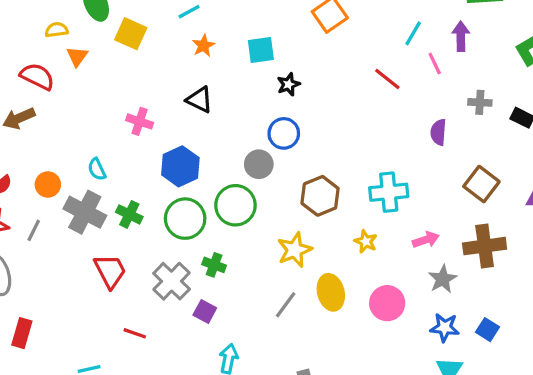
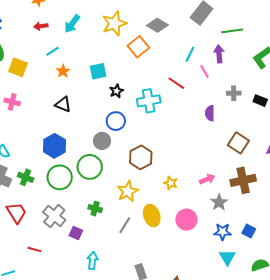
pink cross: (140, 121) -> (12, 102), moved
cyan cross: (389, 192) -> (149, 101), moved
green cross: (214, 265) -> (95, 209), moved

